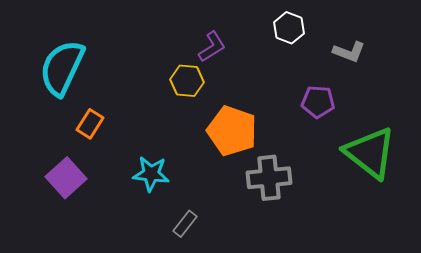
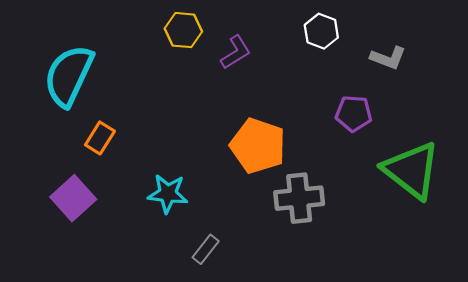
yellow hexagon: (187, 81) -> (183, 30), moved

